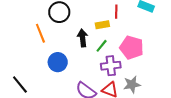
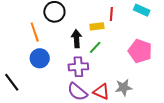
pink pentagon: (132, 48) -> (140, 51), moved
blue circle: (58, 62) -> (40, 58), moved
purple cross: (111, 66) -> (78, 67), moved

